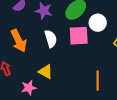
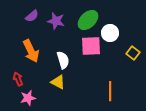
white semicircle: (51, 39) -> (63, 60), moved
pink star: (29, 88) -> (28, 98), moved

